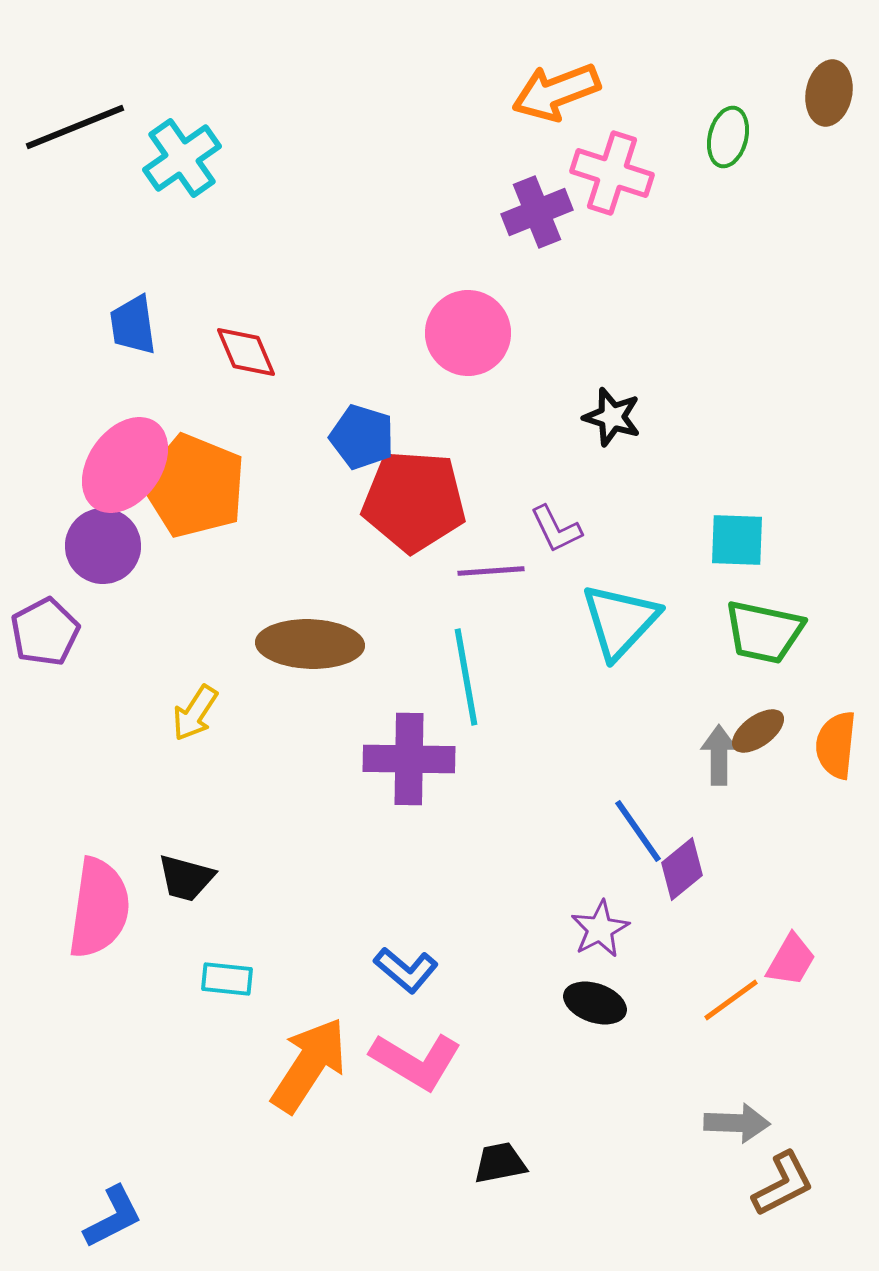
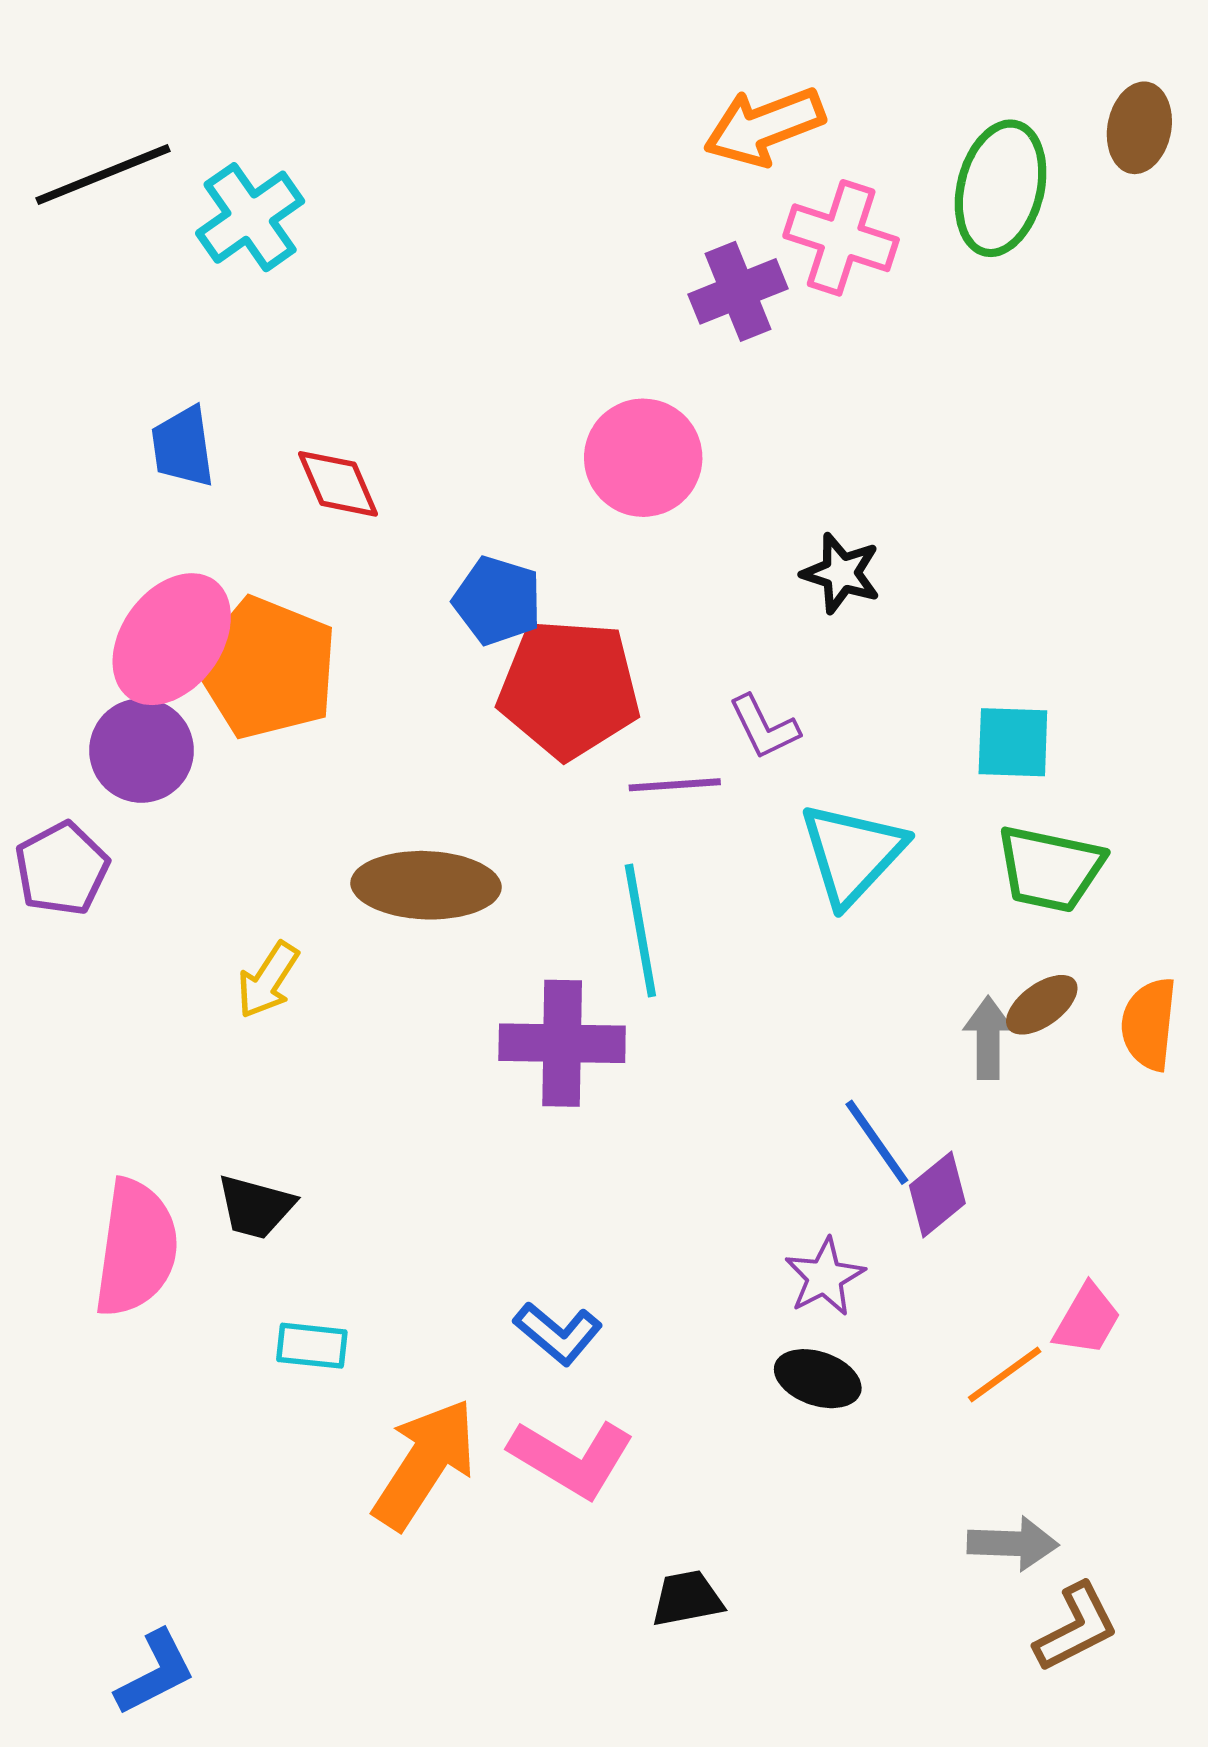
green ellipse: (728, 137) -> (1001, 188), size x1.6

